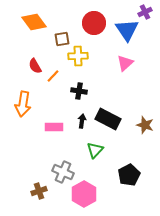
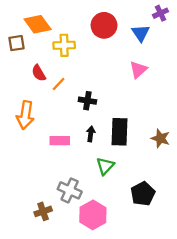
blue triangle: (127, 30) -> (141, 33), size x0.7
brown square: (62, 39) -> (16, 43), moved
yellow cross: (78, 56) -> (64, 45), moved
black rectangle: (108, 119) -> (120, 132), turned 65

